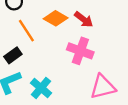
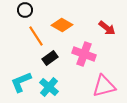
red arrow: (84, 19) -> (107, 28), moved
black rectangle: (13, 55) -> (50, 58), moved

